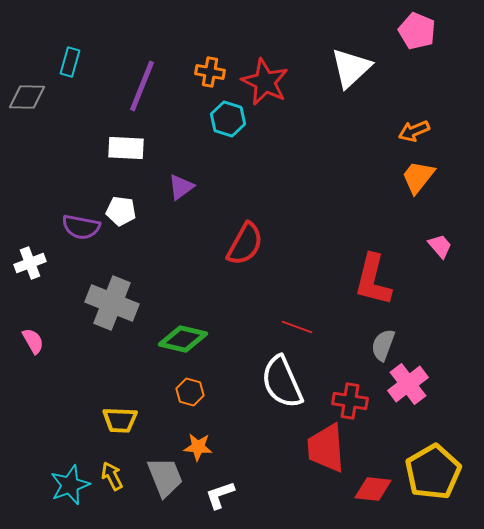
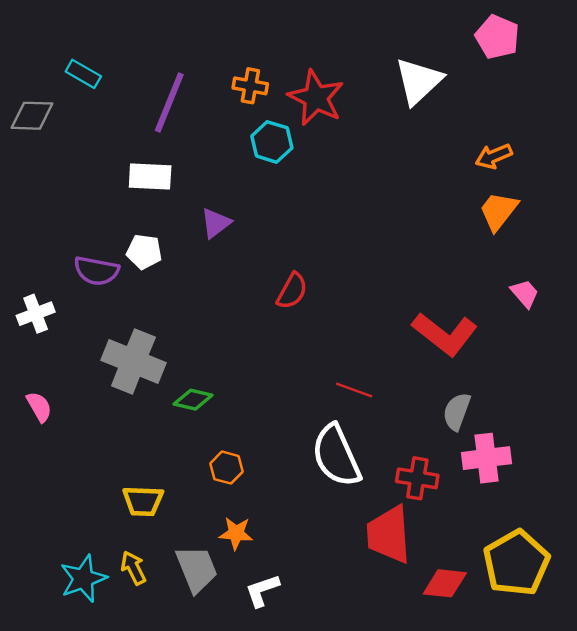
cyan rectangle: (70, 62) -> (83, 74), turned -76
red semicircle: (245, 244) -> (292, 291), size x0.7
red L-shape: (373, 280) -> (445, 334), turned -66
green diamond: (183, 339) -> (193, 400), moved, size x0.7
pink cross: (408, 384) -> (487, 458), turned 30

